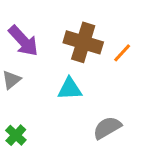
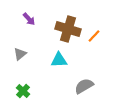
purple arrow: (23, 41) -> (29, 19), moved, size x0.6

